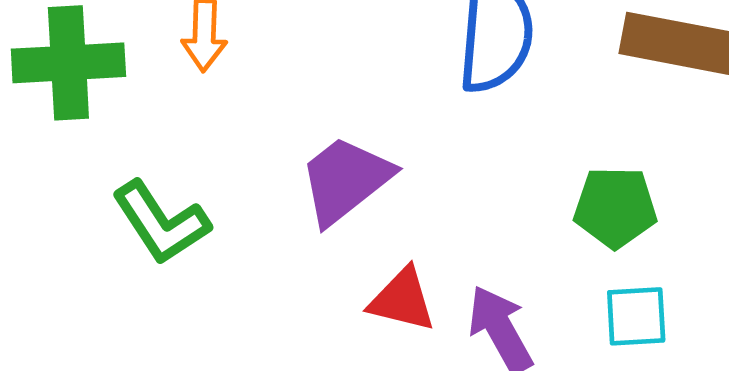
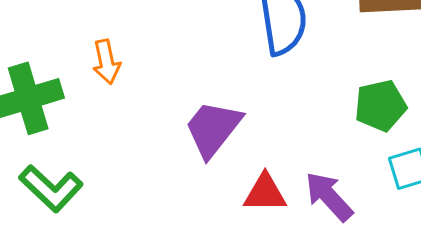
green L-shape: (161, 223) -> (51, 188), moved

